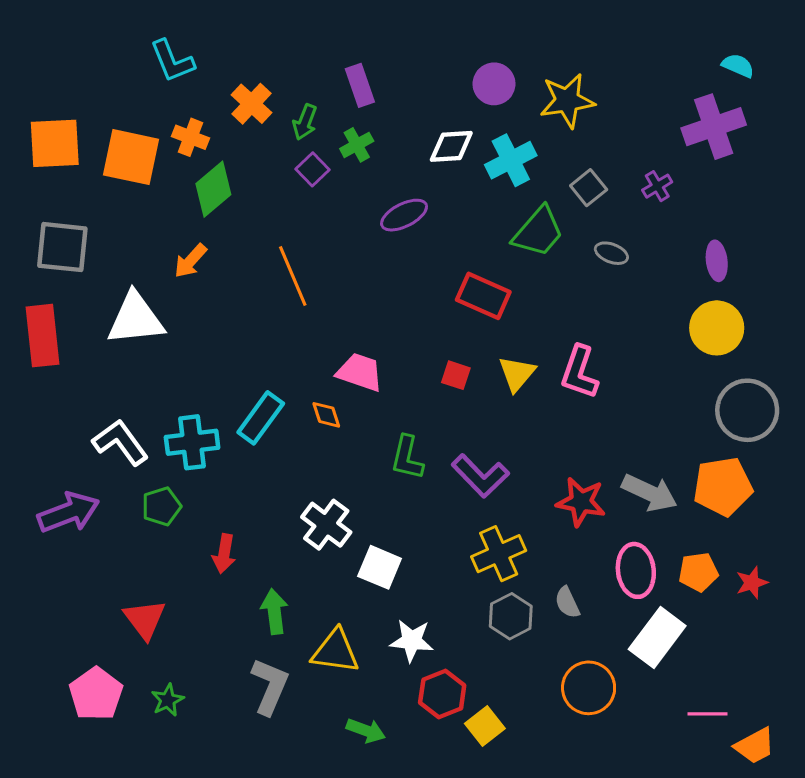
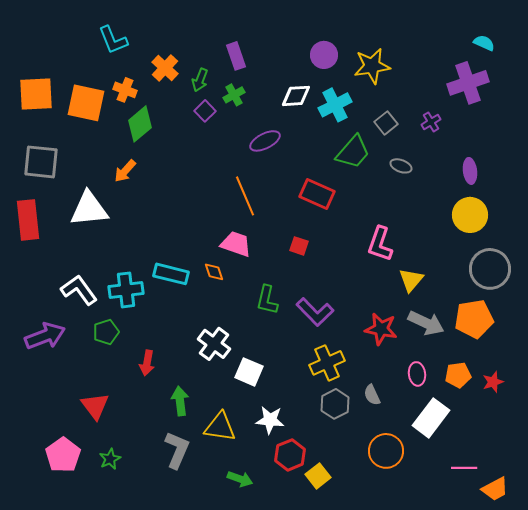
orange line: (293, 276) -> (245, 196), moved
yellow triangle: (517, 374) -> (411, 280), moved
cyan rectangle: (261, 418) -> (171, 274), turned 68
pink ellipse: (636, 570) -> (417, 374), size x0.7

